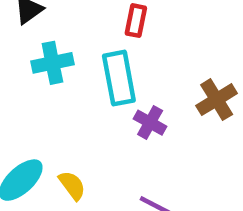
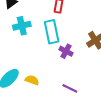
yellow semicircle: (72, 185) -> (32, 80), turned -32

